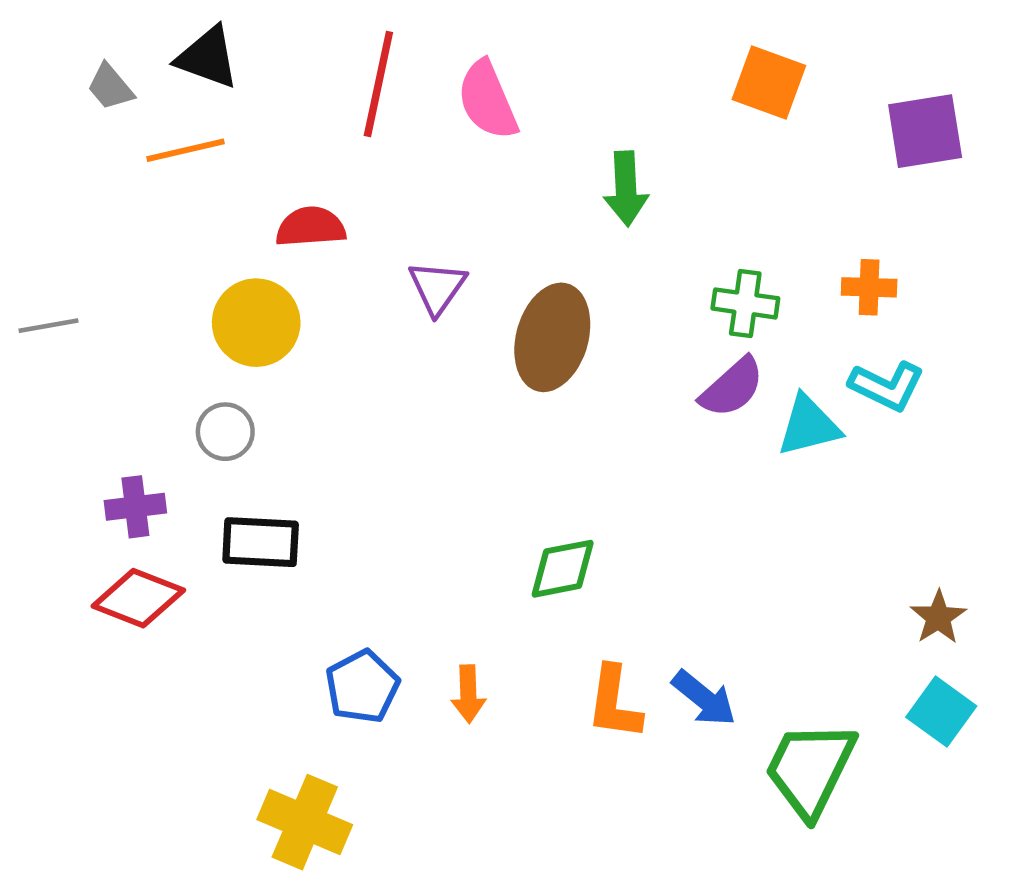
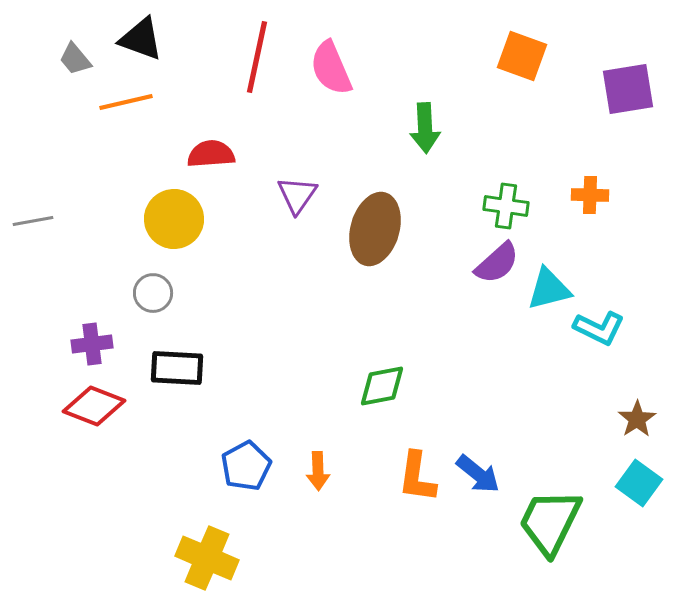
cyan L-shape: (887, 386) -> (599, 328), moved

